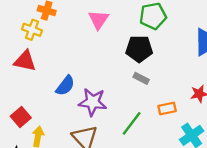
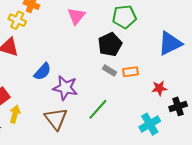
black pentagon: (139, 49) -> (110, 44), turned -30
orange rectangle: (167, 108) -> (131, 72), moved

